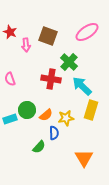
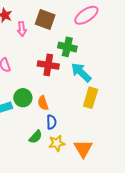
green cross: (69, 62) -> (67, 47), turned -30
orange semicircle: (46, 115) -> (43, 103), turned 112
yellow star: (66, 118) -> (57, 143), moved

